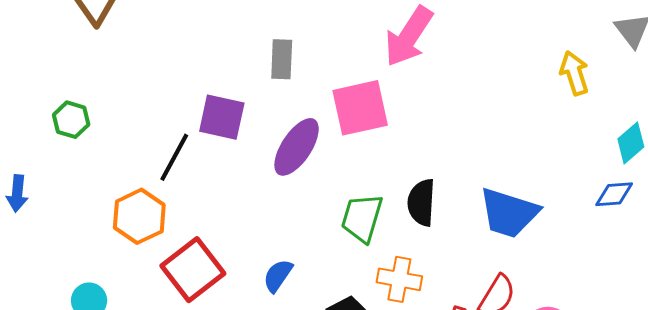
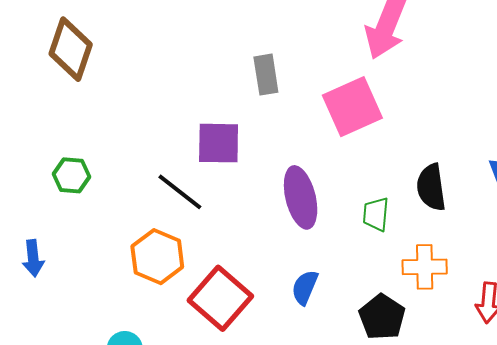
purple ellipse: (297, 147) -> (301, 197), moved, turned -36
black line: (174, 157) -> (180, 192), turned -69
green trapezoid: (362, 218) -> (376, 214), size x0.7

